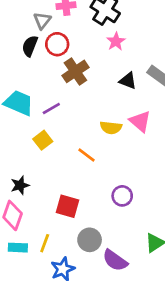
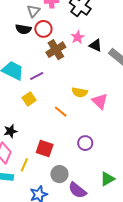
pink star: (116, 41) -> (78, 37), moved
black semicircle: (30, 46) -> (23, 29), turned -105
black triangle: (128, 81) -> (96, 45), moved
pink triangle: (140, 121) -> (100, 101), moved
yellow line: (45, 243) -> (24, 165), moved

